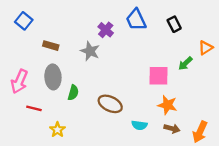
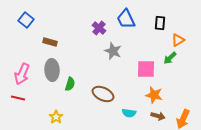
black rectangle: (174, 24) -> (160, 23), turned 32
orange triangle: (206, 48) -> (178, 40), moved
gray star: (90, 51) -> (113, 51), moved
red line: (34, 108) -> (18, 98), moved

